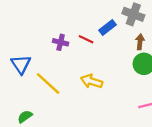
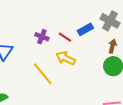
yellow arrow: (92, 81) -> (66, 58), moved
yellow line: (48, 84) -> (43, 74), moved

